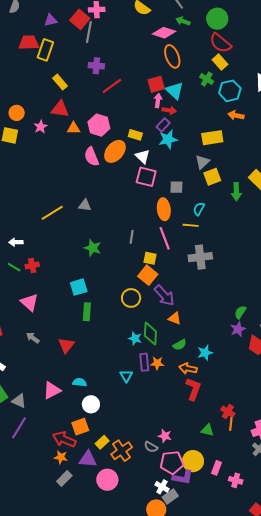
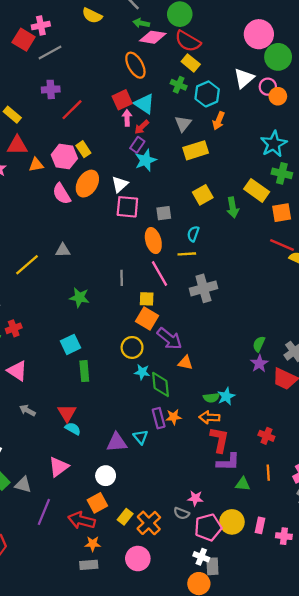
gray line: (89, 32) -> (50, 53), moved, turned 60
pink diamond: (164, 33) -> (153, 37), moved
red arrow: (169, 110) -> (142, 127), turned 136
orange arrow: (236, 115) -> (219, 121), turned -70
yellow rectangle: (135, 135) -> (83, 149), moved, turned 48
white triangle: (143, 156) -> (120, 184), turned 42
gray triangle: (202, 162) -> (183, 124), moved
cyan star: (135, 338) -> (142, 372), moved
green semicircle: (180, 345) -> (211, 398), moved, turned 32
cyan semicircle: (80, 382) -> (73, 429), moved, turned 32
red cross: (228, 412) -> (266, 436), moved
purple line: (19, 428) -> (44, 512), moved
orange star: (61, 457) -> (93, 544), moved
purple triangle: (88, 459) -> (117, 442), moved
purple L-shape: (183, 477) -> (228, 462), moved
gray rectangle: (64, 478) -> (89, 565), turned 49
gray rectangle: (170, 496) -> (212, 566), turned -49

